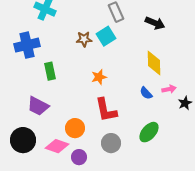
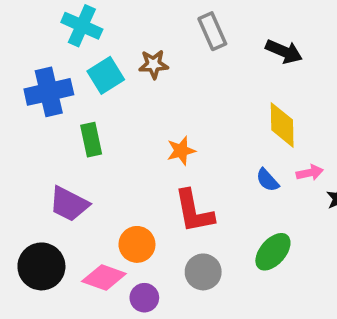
cyan square: (106, 36) -> (106, 75), moved
brown star: (84, 39) -> (154, 64), moved

